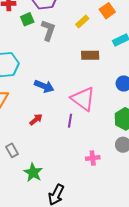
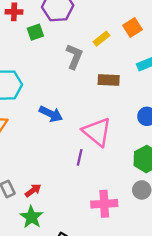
gray L-shape: (48, 30) -> (74, 56), moved
red arrow: (36, 120) -> (33, 190), moved
pink cross: (93, 158) -> (104, 204), size x1.5

